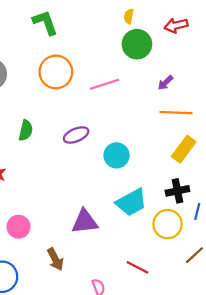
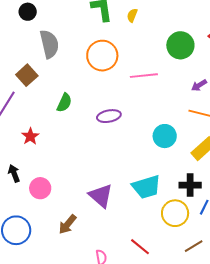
yellow semicircle: (129, 16) -> (132, 15), moved
cyan circle: (117, 155) -> (165, 136), moved
purple triangle: (85, 222) -> (101, 196), turned 36
brown arrow: (55, 259) -> (67, 224), turned 55

